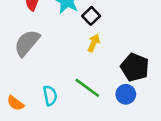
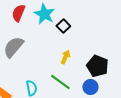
yellow arrow: (94, 43) -> (65, 57), moved

